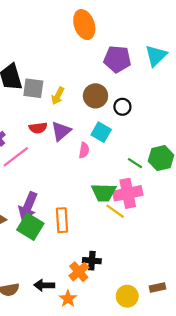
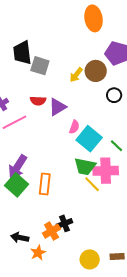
yellow arrow: (58, 96) -> (76, 75), moved
brown circle: (95, 96) -> (96, 71), moved
cyan square: (101, 132) -> (89, 139), moved, size x1.4
black cross: (92, 261) -> (64, 223), turned -35

